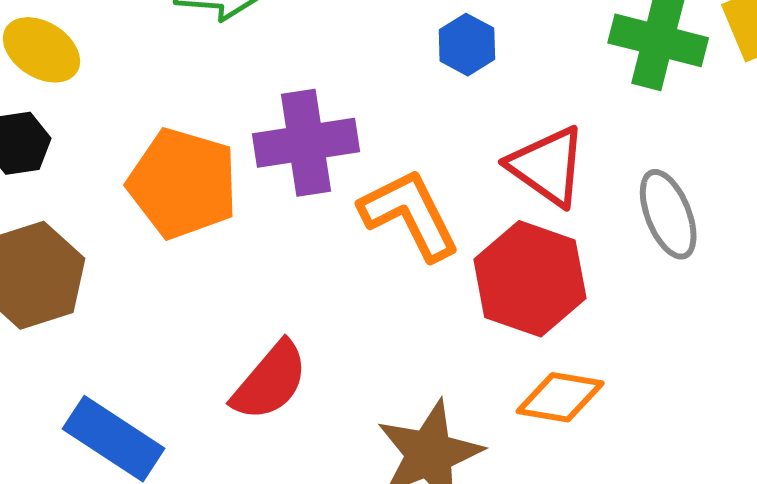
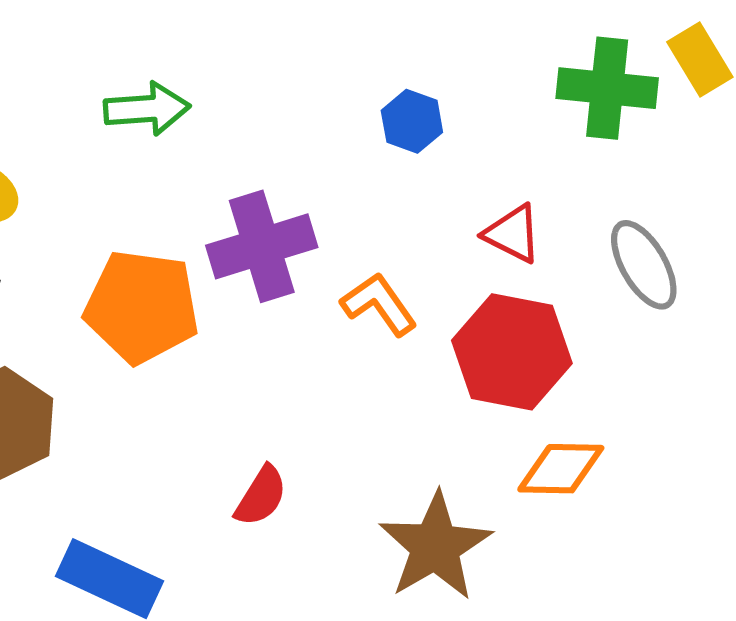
red triangle: (547, 166) -> (513, 234), size x0.7
orange L-shape: (410, 215) -> (379, 304), size x0.7
red semicircle: (270, 381) -> (261, 496), size x0.7

